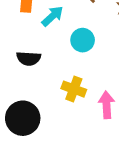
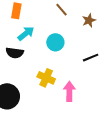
cyan arrow: (52, 16) -> (26, 33), moved

